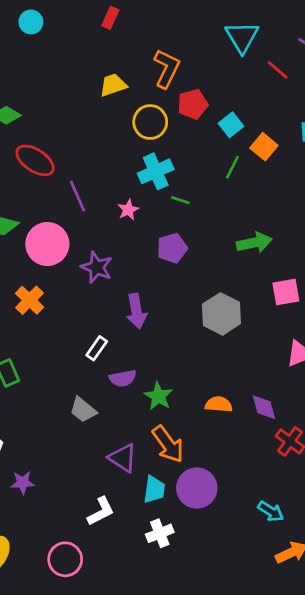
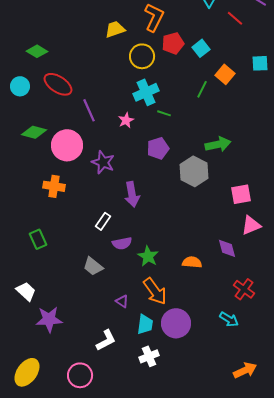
cyan square: (231, 125) -> (201, 48), moved
pink square: (286, 292) -> (241, 194), moved
orange cross: (30, 300) -> (54, 186), turned -35
gray hexagon: (221, 314) -> (194, 171), moved
purple diamond: (264, 407) -> (227, 248), moved
purple triangle: (123, 458) -> (122, 301), size x0.6
purple star: (23, 483) -> (49, 319), size x1.5
cyan arrow: (271, 511) -> (229, 319), moved

